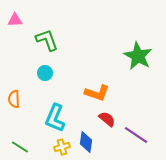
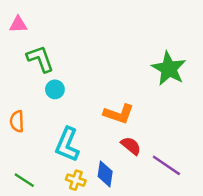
green L-shape: (47, 40) -> (40, 59), moved
yellow cross: (62, 147) -> (76, 180), turned 35

